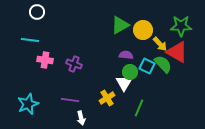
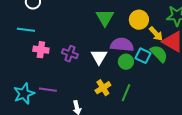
green triangle: (120, 25) -> (105, 18), moved, turned -30
purple semicircle: (126, 55) -> (122, 45), size x1.6
white triangle: (124, 83) -> (99, 57), moved
purple line: (70, 100) -> (48, 90), moved
green line: (139, 108) -> (126, 93), moved

